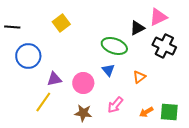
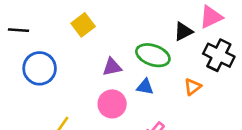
blue triangle: (108, 70) -> (145, 87), turned -40
orange triangle: (139, 77) -> (192, 87), moved
purple triangle: (54, 79) -> (112, 67), moved

